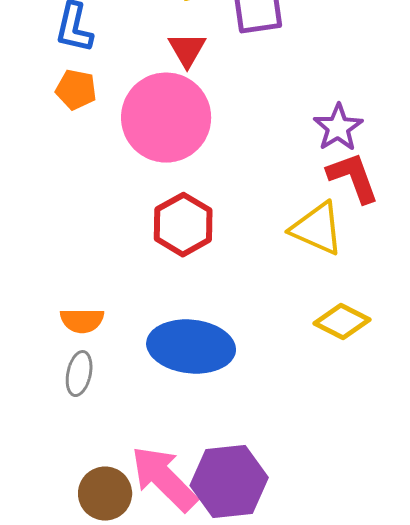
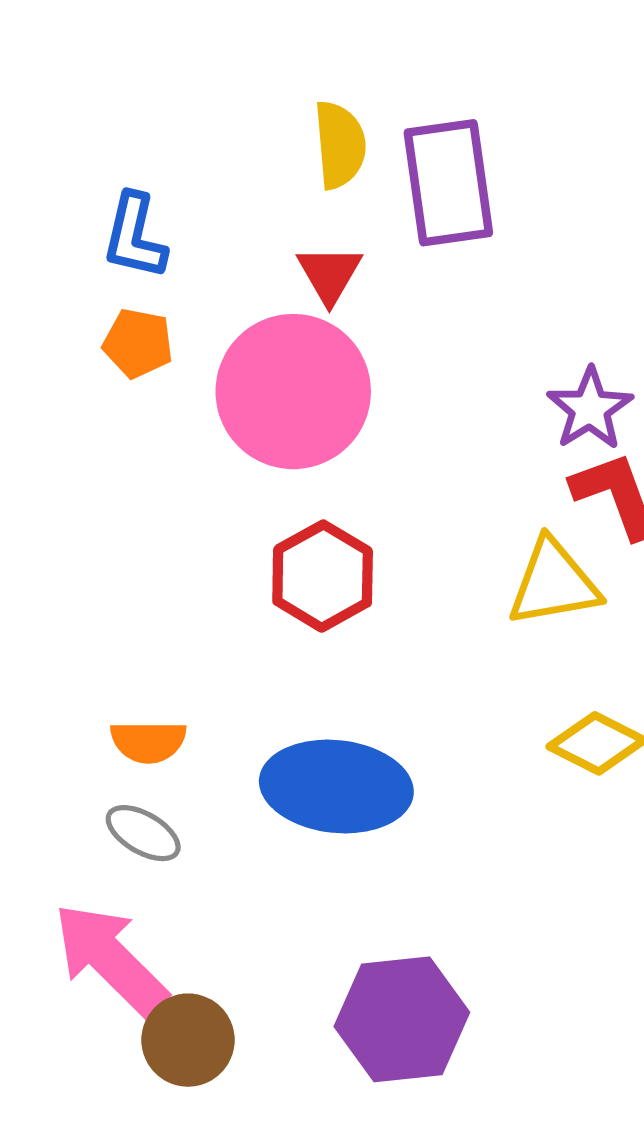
yellow triangle: (317, 229) -> (554, 583), turned -34
gray ellipse: (79, 374) -> (143, 833), turned -72
pink arrow: (164, 479) -> (110, 959), moved

